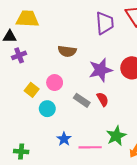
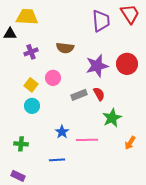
purple cross: (19, 55) -> (31, 52), moved
gray rectangle: (82, 100) -> (79, 95), turned -56
cyan circle: (47, 109) -> (32, 106), moved
green star: (116, 136) -> (112, 118), moved

